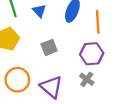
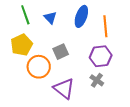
orange circle: (17, 80) -> (39, 67), moved

